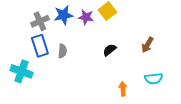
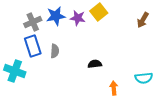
brown arrow: (147, 45) -> (143, 20), moved
black semicircle: (110, 50) -> (95, 64), moved, turned 32

